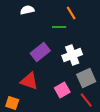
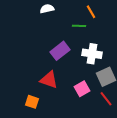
white cross: (72, 55) -> (92, 54), turned 30

